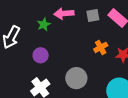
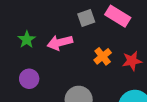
pink arrow: (64, 13) -> (60, 43), moved

